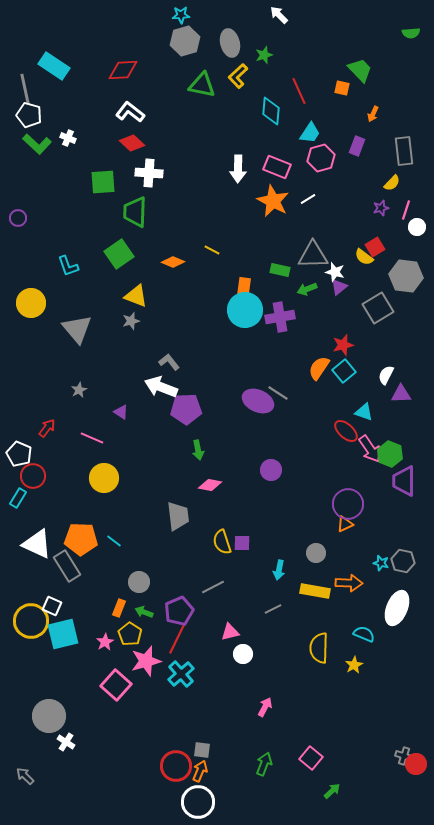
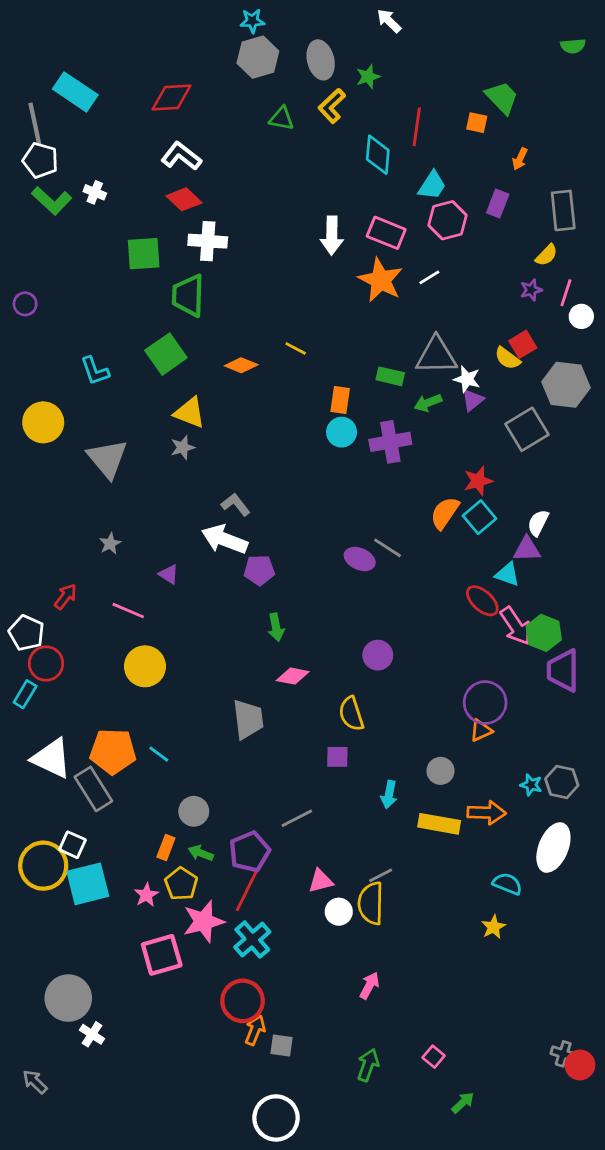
green triangle: (202, 85) -> (282, 118), size x0.7
red line: (299, 91) -> (417, 127), turned 32
cyan circle: (245, 310) -> (342, 432), size x0.6
purple triangle: (401, 394) -> (527, 549), moved
purple ellipse: (258, 401) -> (360, 559), size x0.7
purple pentagon: (186, 409) -> (259, 570), size x0.7
yellow semicircle: (222, 542) -> (351, 714), moved
gray line: (273, 609) -> (381, 875), moved
yellow semicircle: (319, 648) -> (371, 903), moved
pink square: (116, 685) -> (162, 955), turned 32
pink square: (311, 758) -> (434, 1057), size x0.7
red circle: (176, 766) -> (243, 1001), moved
orange arrow: (200, 771) -> (255, 1030), moved

